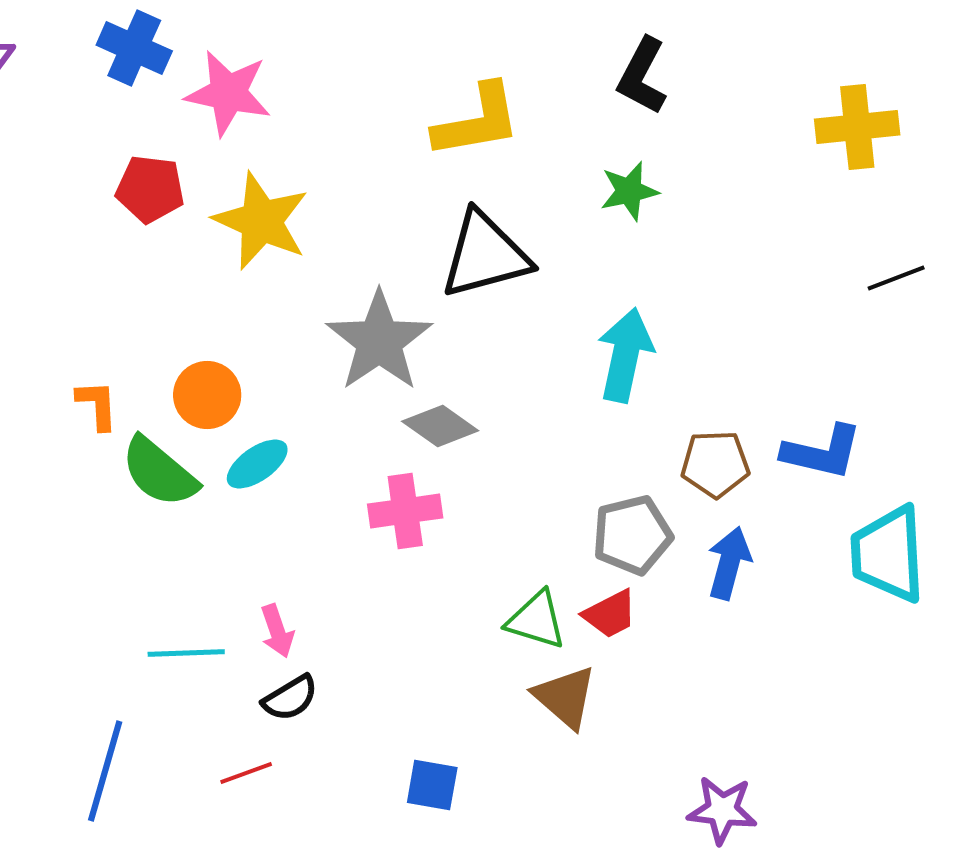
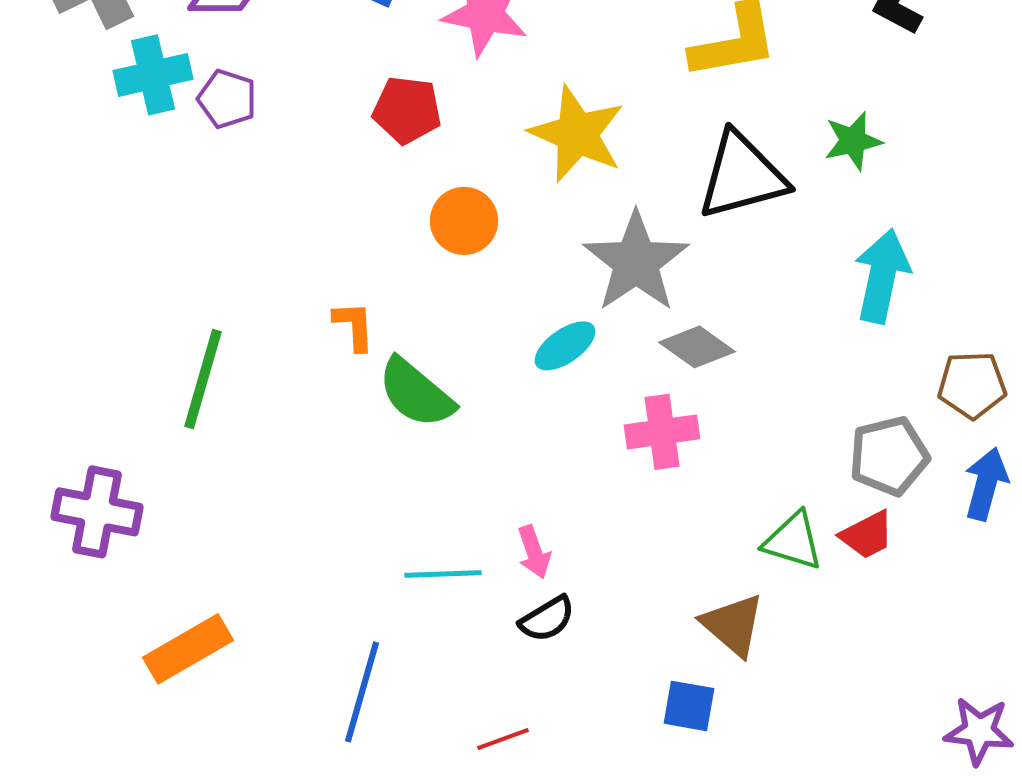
green star: (629, 191) -> (853, 141), moved
yellow star: (261, 221) -> (577, 134), moved
orange circle: (207, 395) -> (464, 221), moved
cyan ellipse: (257, 464) -> (565, 346), moved
brown triangle: (565, 697) -> (733, 625), moved
red line: (246, 773) -> (503, 739), moved

